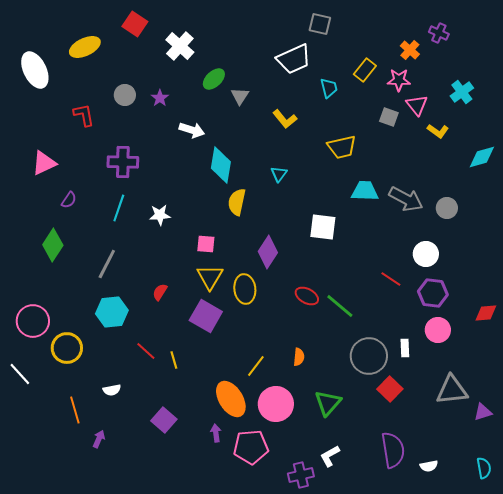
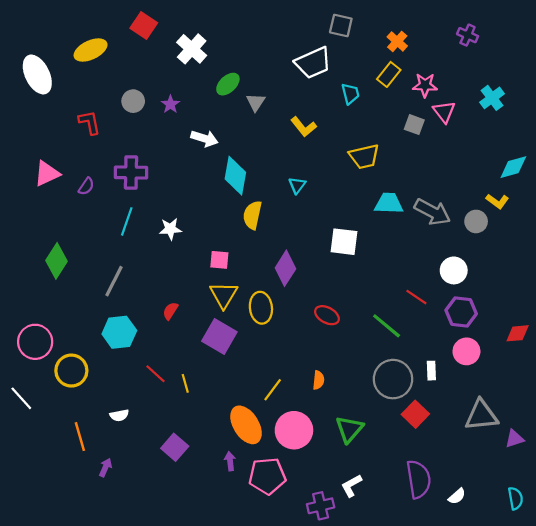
orange cross: (410, 50) -> (397, 41), moved
yellow L-shape: (438, 131) -> (497, 201), moved
purple semicircle: (69, 200) -> (86, 186), moved
green line: (340, 306) -> (387, 326), moved
white semicircle: (429, 466) -> (457, 496), turned -30

